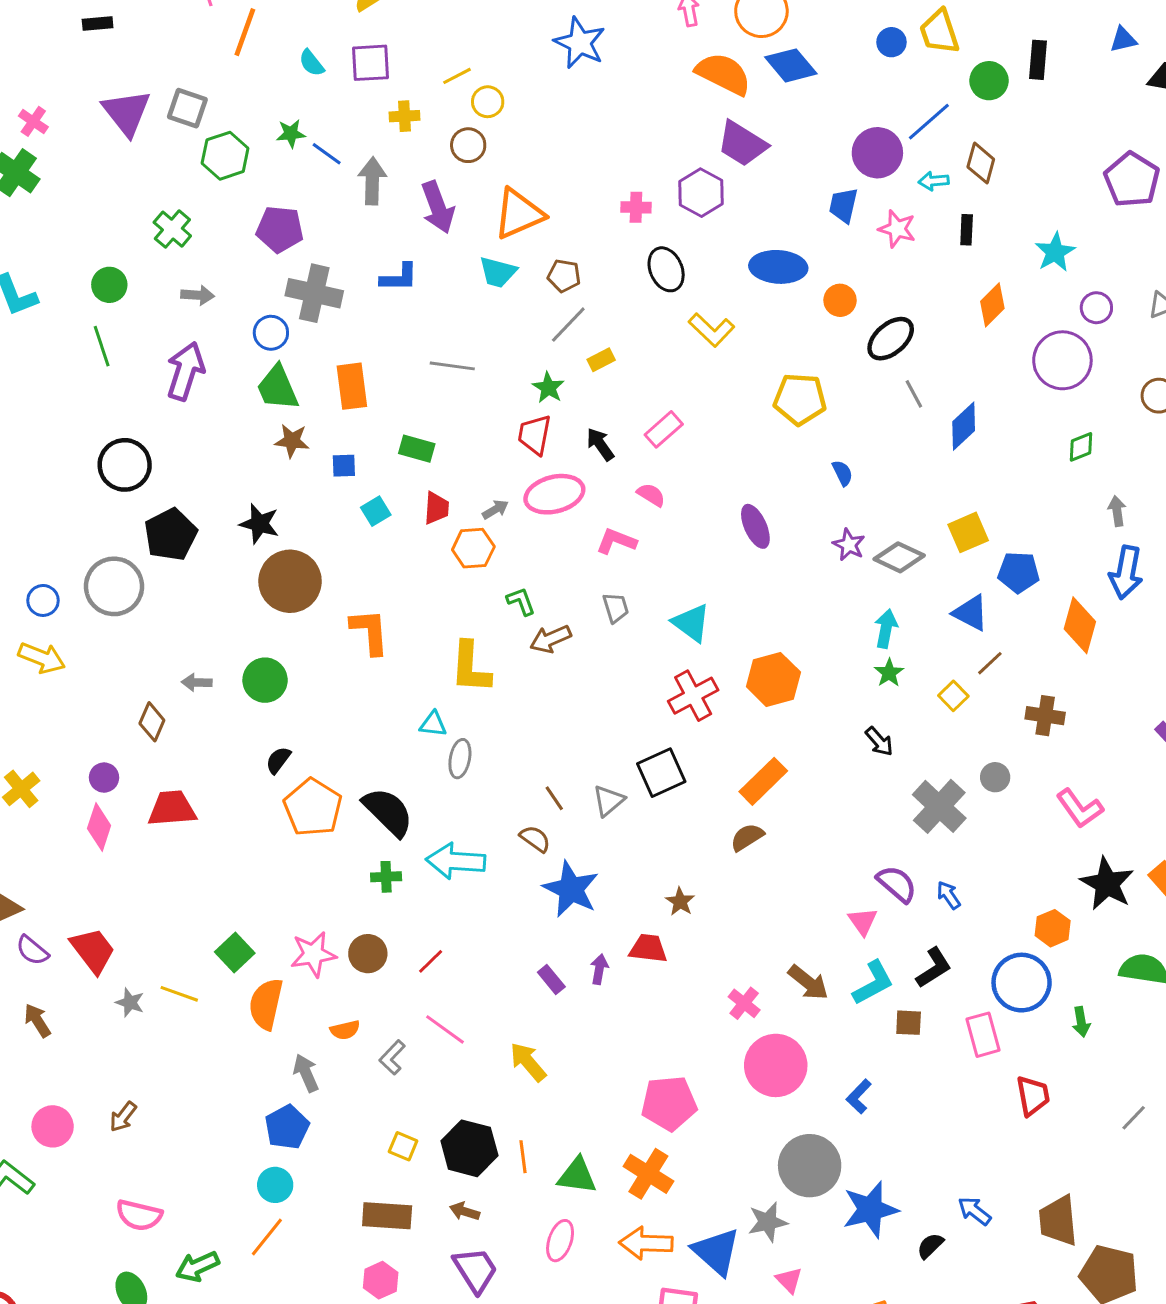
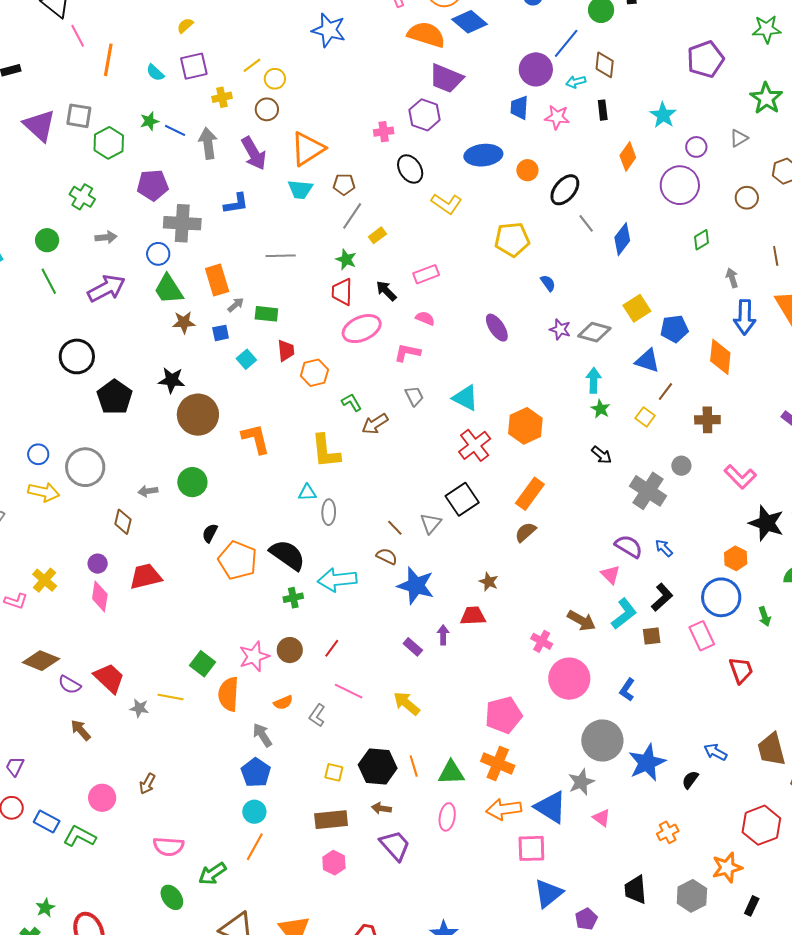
purple pentagon: (1132, 180) -> (706, 59), turned 30
purple arrow: (185, 371) -> (106, 288), turned 54
pink rectangle: (664, 429) -> (426, 274), turned 30
gray arrow: (495, 509) -> (236, 305), moved
gray circle: (114, 586) -> (85, 467), moved

